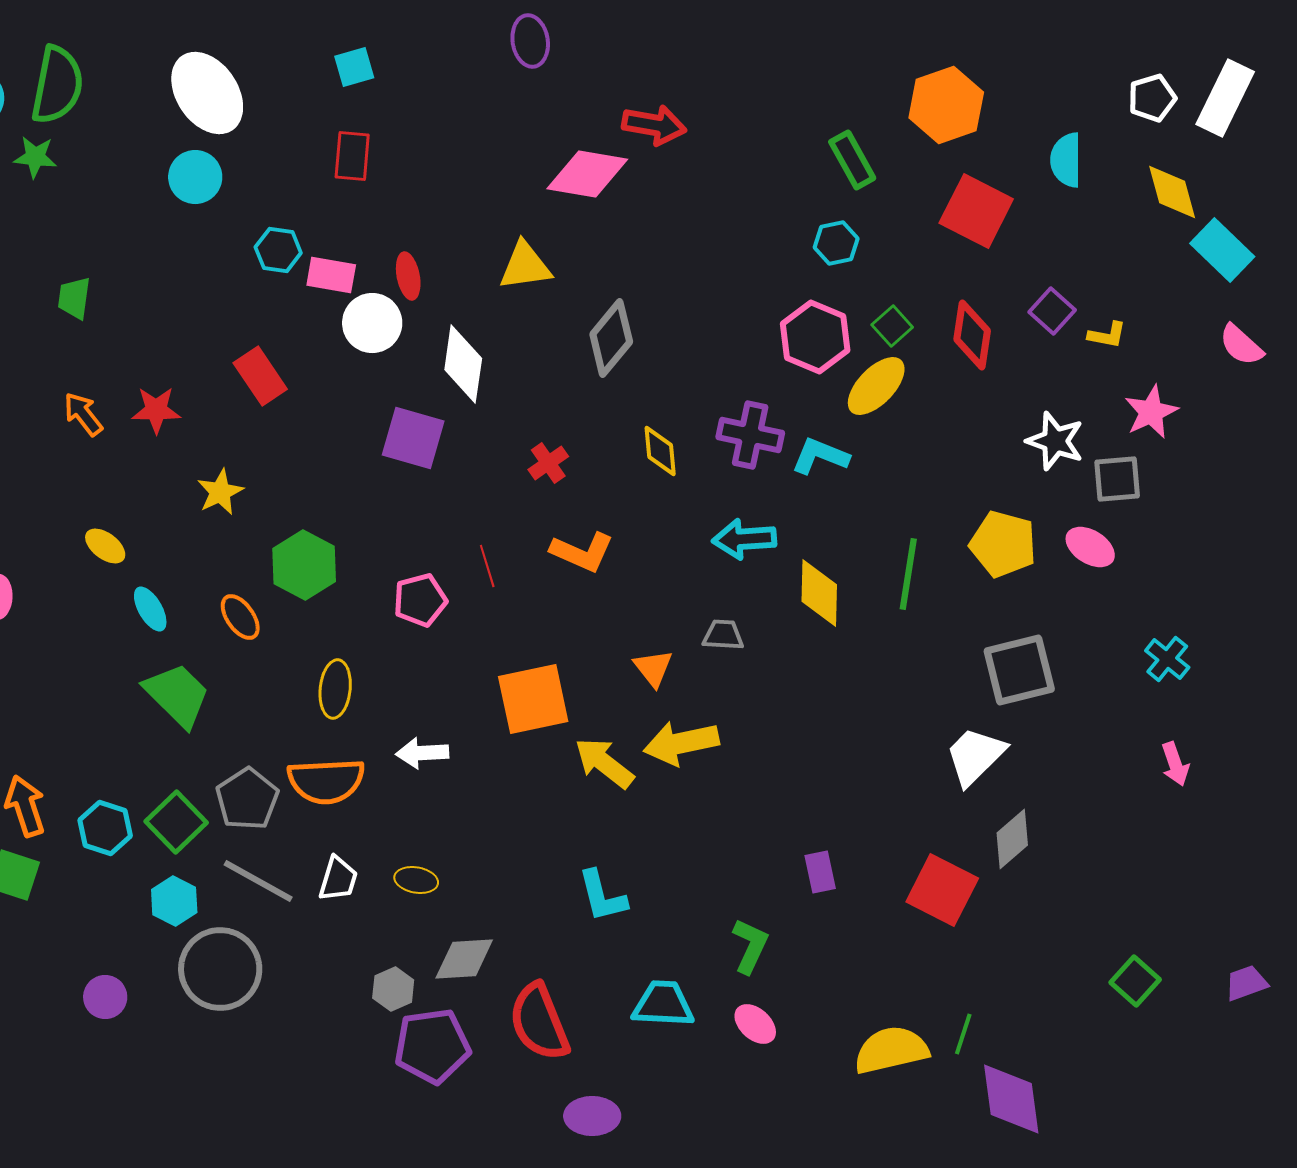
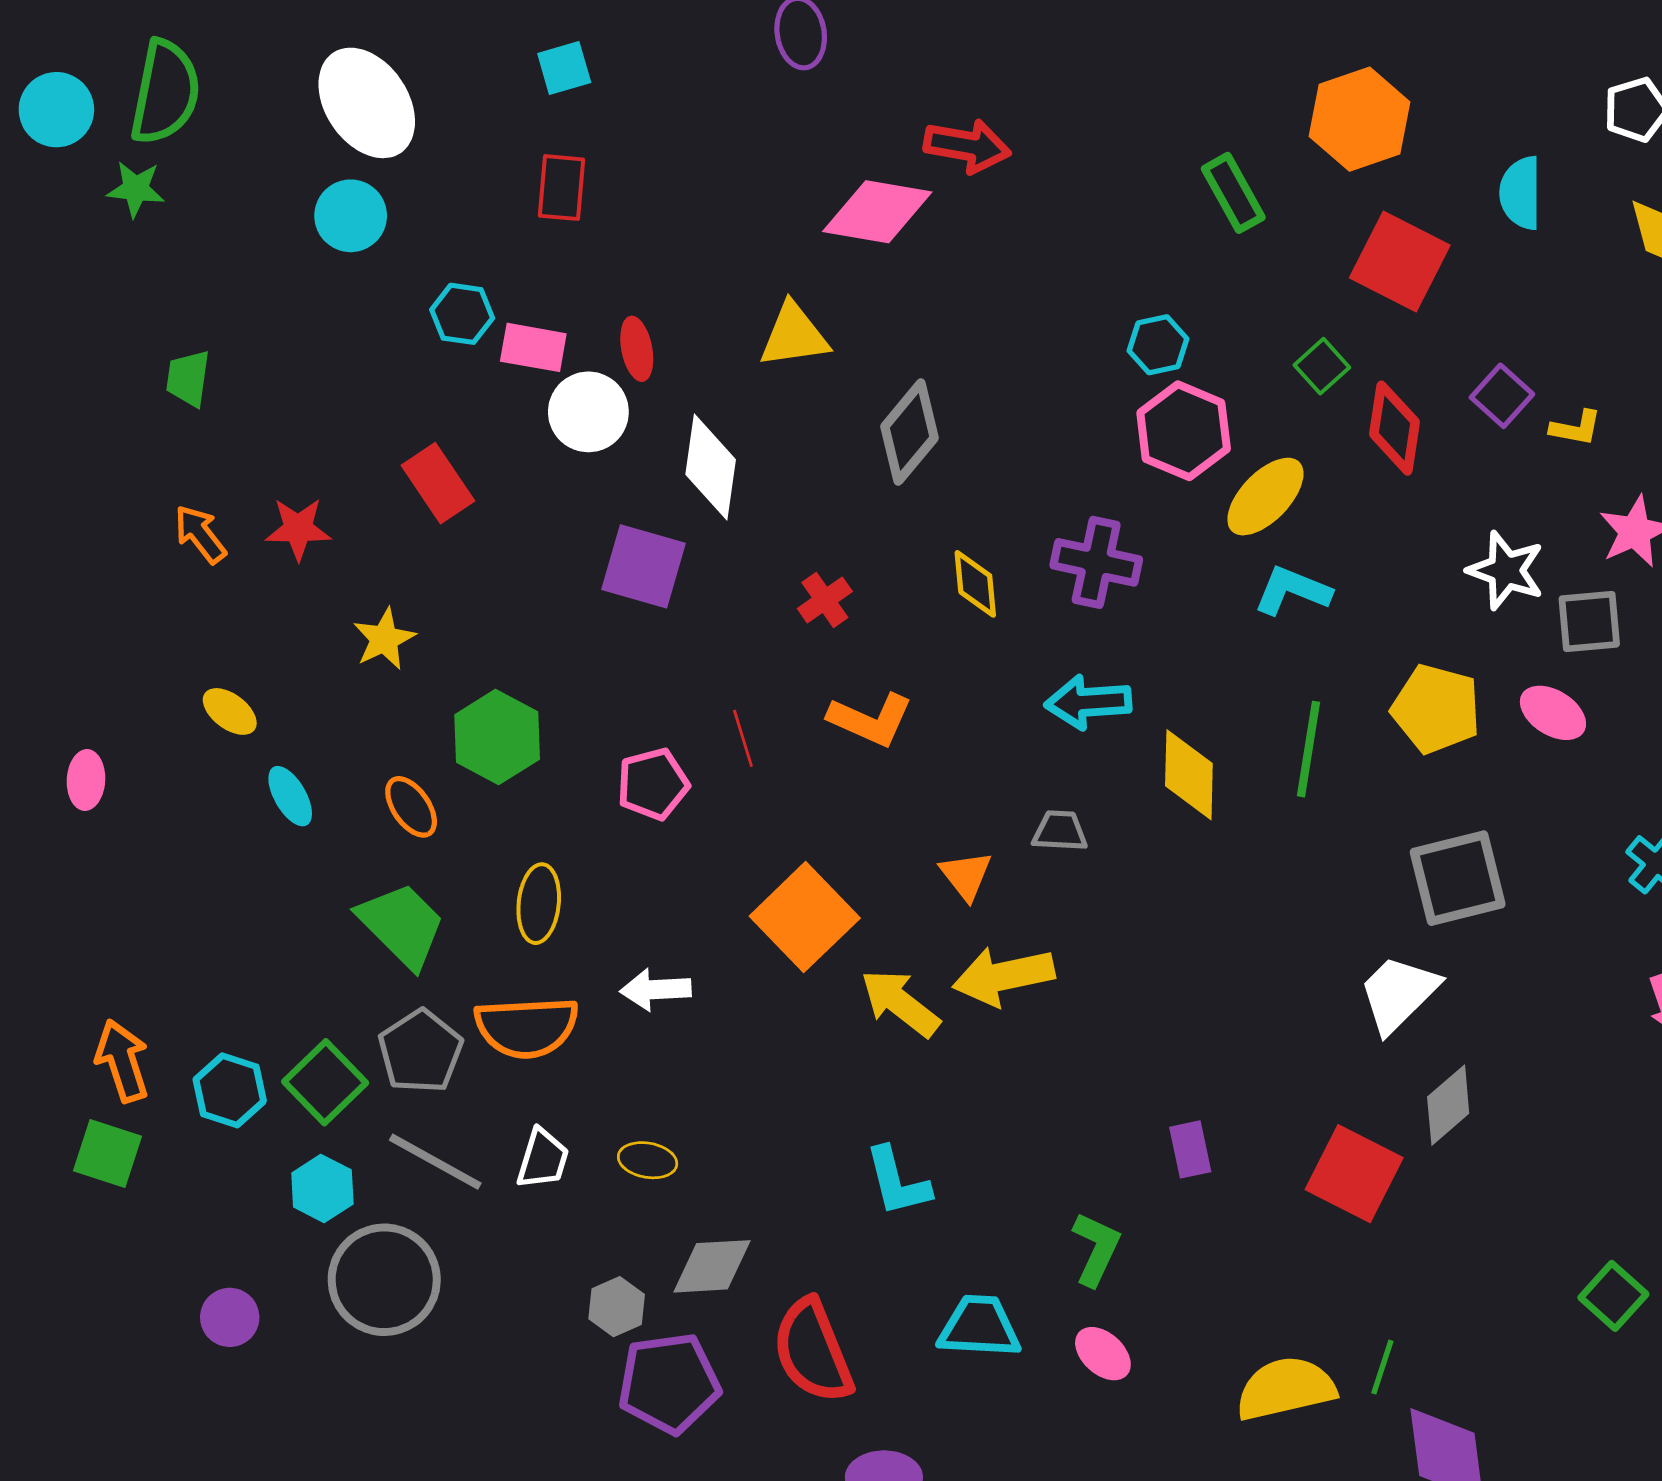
cyan hexagon: (836, 243) -> (1158, 345), moved
green square: (892, 326) -> (1322, 366), moved
cyan L-shape: (820, 456) -> (1292, 591), moved
green trapezoid: (177, 695) -> (402, 925), moved
orange square: (533, 699) -> (805, 917), turned -32

